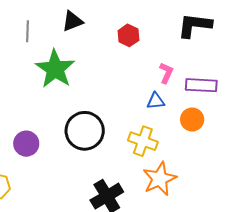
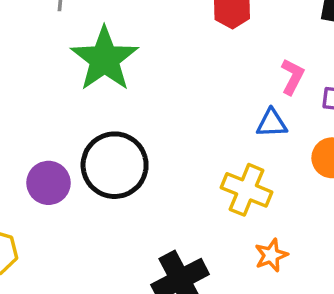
black circle: (85, 131) -> (115, 165), moved
orange star: (160, 179) -> (271, 255), size x0.6

